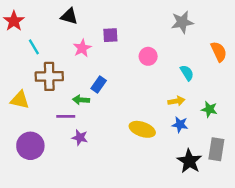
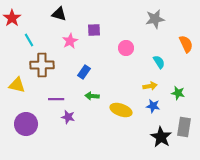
green arrow: (81, 100) -> (92, 96), moved

